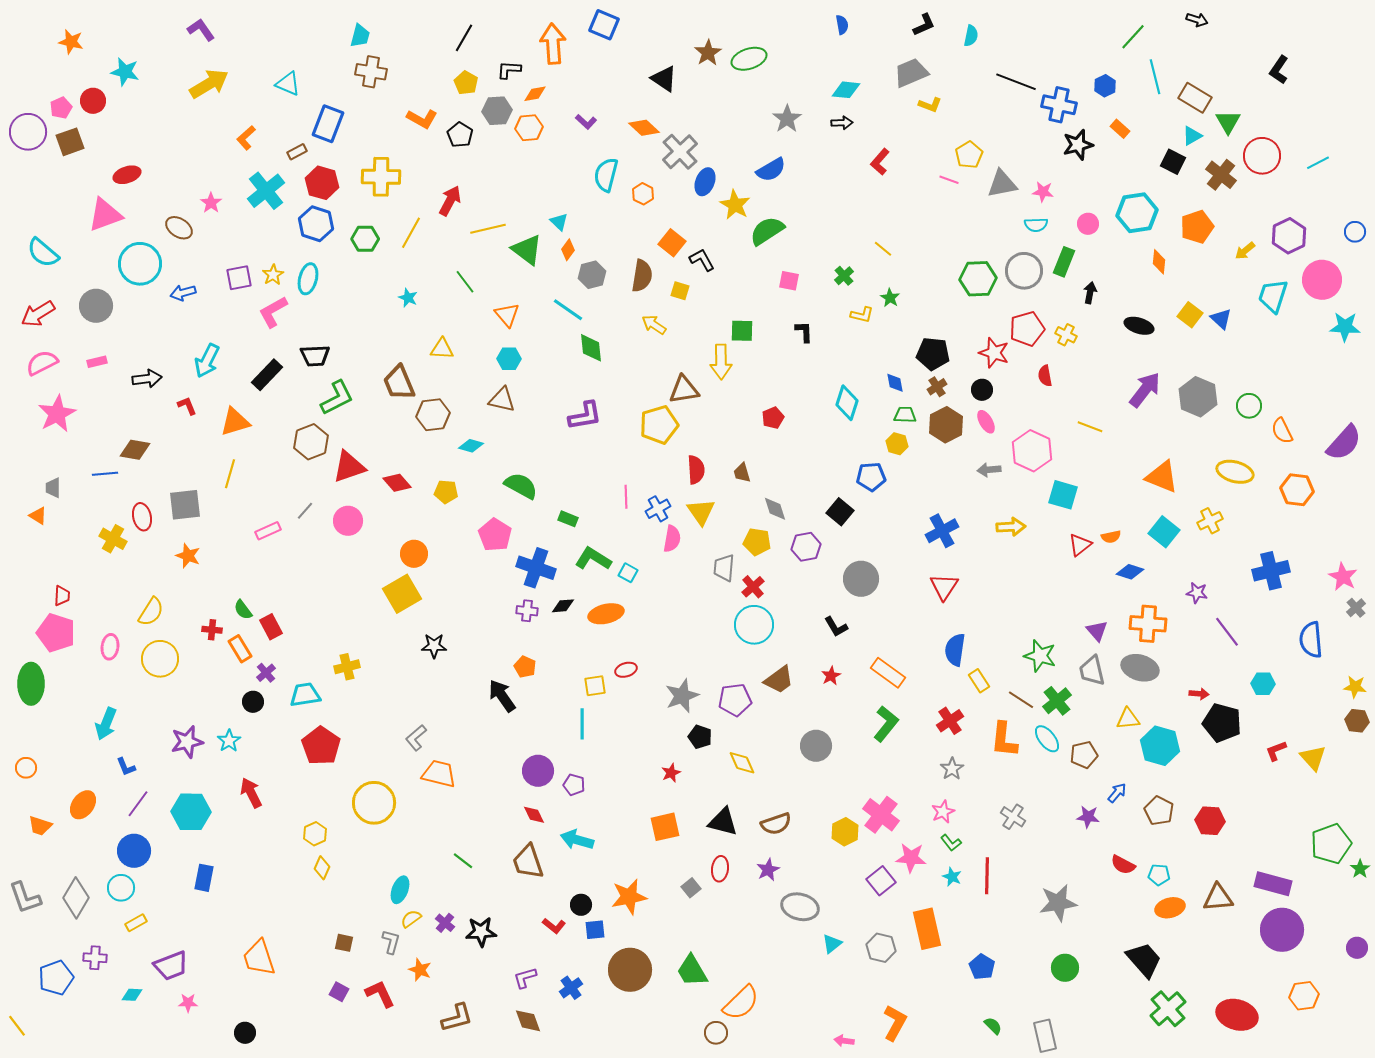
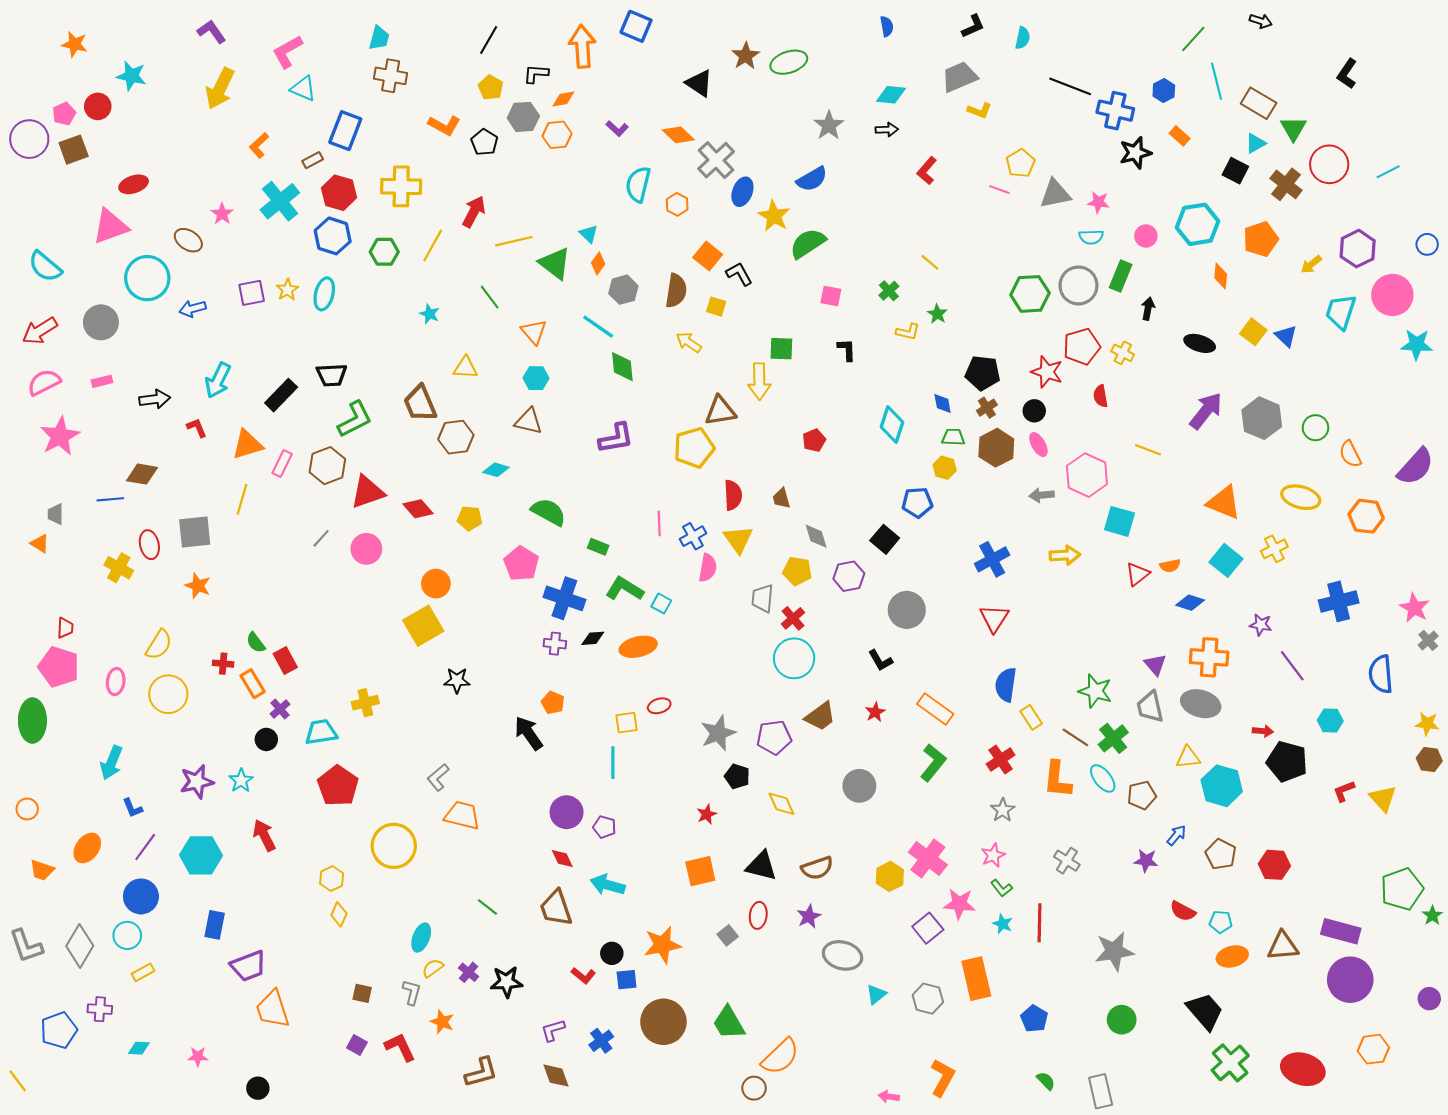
yellow arrow: (209, 84) -> (220, 88), turned 147
pink L-shape: (273, 312) -> (287, 52), moved
pink rectangle: (268, 531) -> (282, 463), moved, turned -40
purple trapezoid: (171, 966) -> (248, 966), moved

